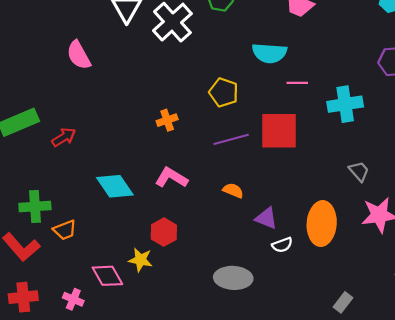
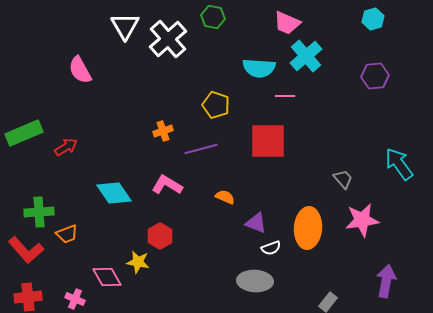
cyan cross: (345, 104) -> (306, 56), moved, turned -32
purple line: (231, 139) -> (201, 149), moved
gray ellipse: (233, 278) -> (255, 281), moved

